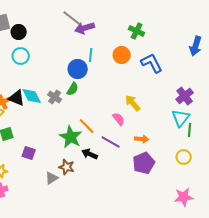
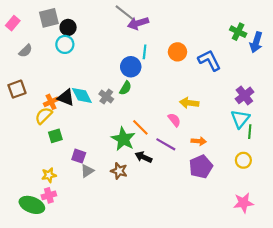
green cross: (137, 31) -> (238, 32), moved
cyan circle: (21, 56) -> (65, 44), moved
yellow arrow: (133, 103) -> (189, 103), turned -42
gray triangle: (52, 178) -> (87, 171), moved

